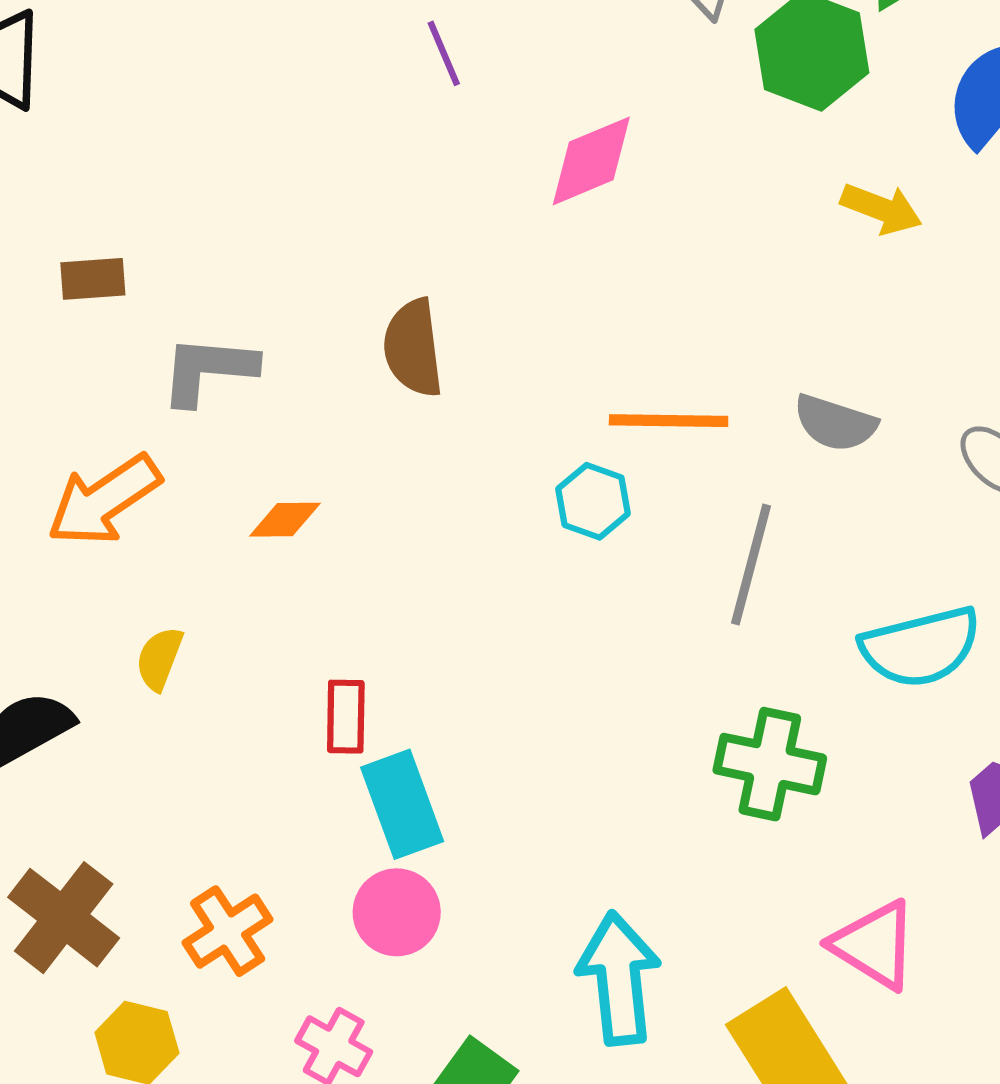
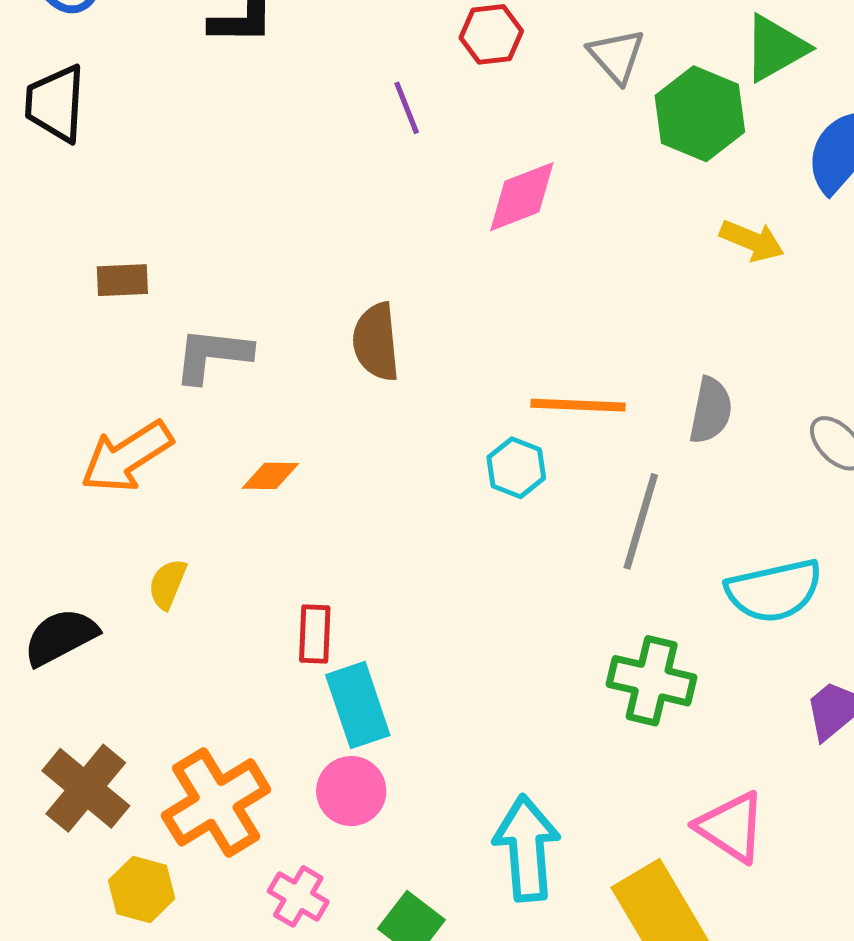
gray semicircle: (835, 423) -> (711, 410), turned -98
orange cross: (228, 931) -> (216, 802), size x1.5

